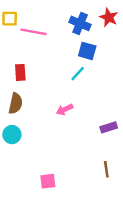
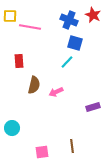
brown semicircle: (16, 104) -> (34, 85), moved
cyan circle: (12, 135) -> (12, 128), moved
brown line: (106, 169) -> (72, 146), moved

